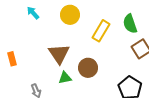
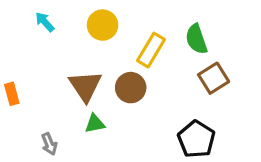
brown circle: (88, 68) -> (131, 88), moved

